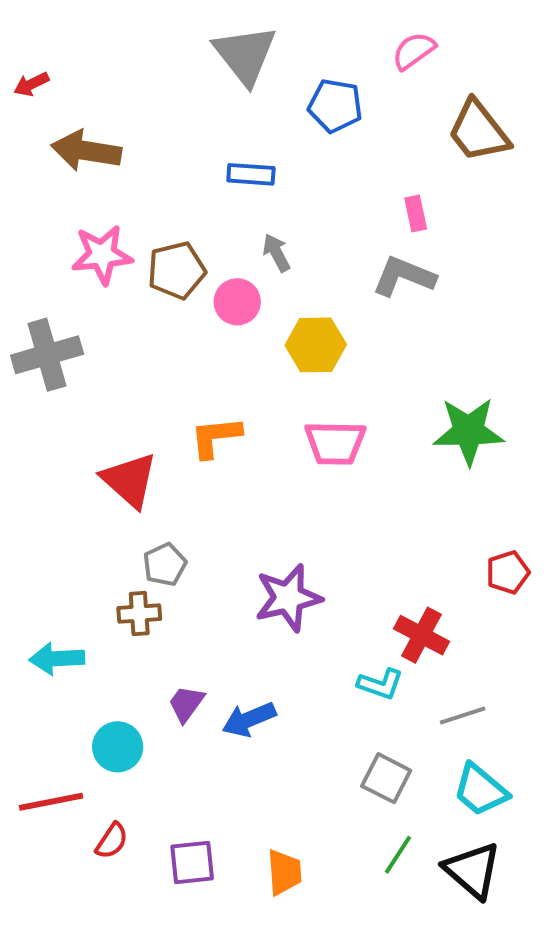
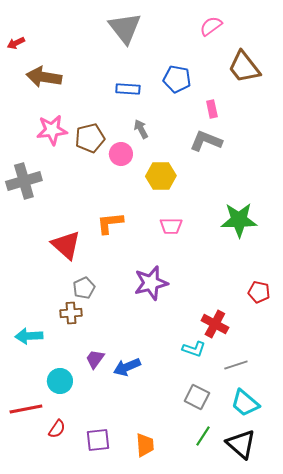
blue pentagon: (335, 106) -> (177, 79), moved
pink trapezoid: (335, 443) -> (171, 226), size x0.7
red pentagon: (508, 572) -> (259, 292), turned 30
purple star: (288, 598) -> (151, 283), moved

